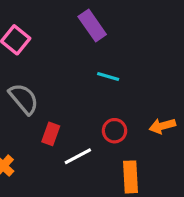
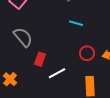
red circle: (115, 131) -> (87, 53), moved

